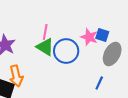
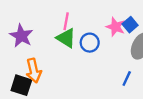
blue square: (102, 35) -> (130, 25), turned 32
blue circle: (66, 51) -> (90, 43), size x0.7

